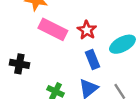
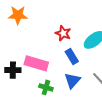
pink rectangle: (53, 29) -> (36, 63), moved

